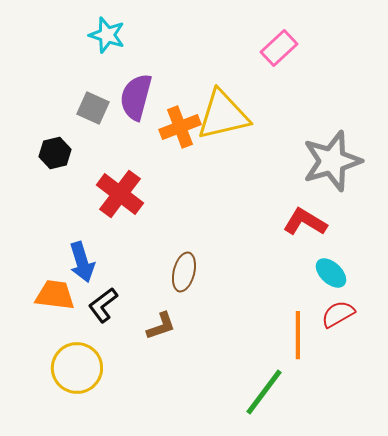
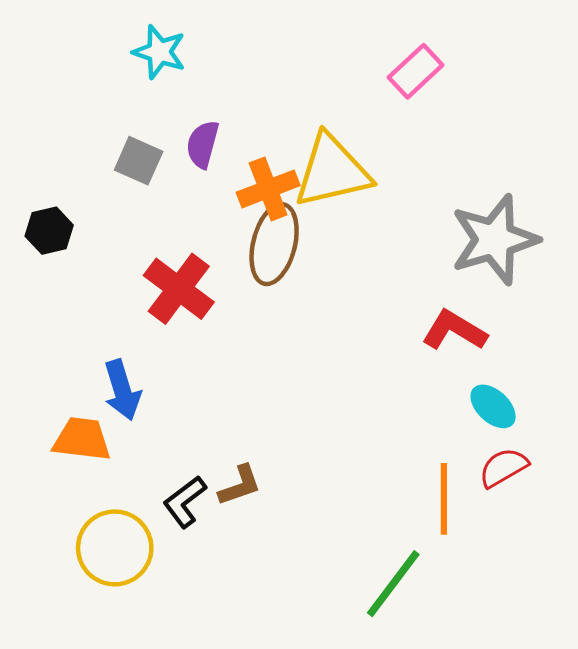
purple semicircle: (136, 97) -> (203, 144), size x0.7
black hexagon: (55, 153) -> (49, 231), moved
brown ellipse: (184, 272) -> (274, 244), moved, size x1.4
black L-shape: (103, 305) -> (185, 502), moved

